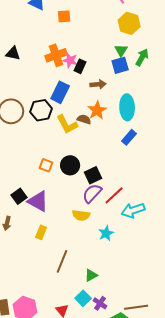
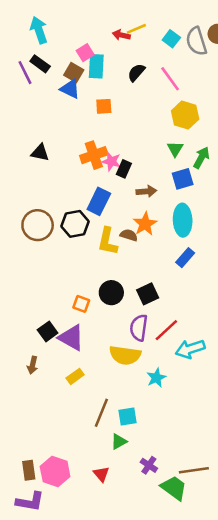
blue square: (120, 65) -> (183, 179), moved
yellow L-shape: (67, 124) -> (108, 241), turned 40
orange square: (46, 165) -> (81, 304), moved
black square: (93, 175) -> (148, 294), moved
purple semicircle: (92, 193) -> (139, 328), turned -35
yellow semicircle: (81, 215) -> (125, 355), size x1.4
yellow rectangle: (41, 232) -> (75, 376), turned 32
green triangle: (91, 275) -> (119, 442), moved
cyan square: (83, 298) -> (128, 416), moved, turned 35

